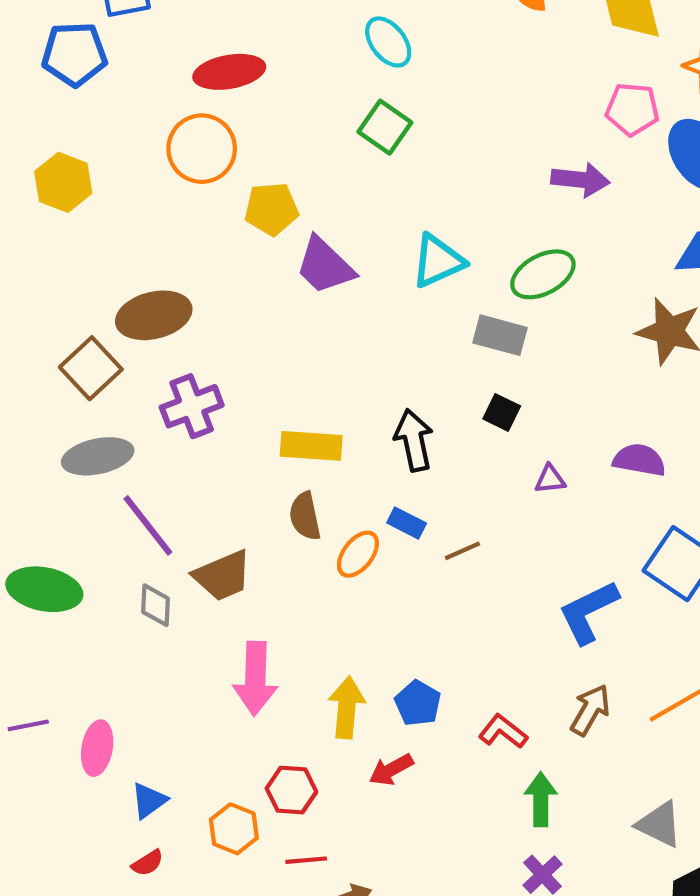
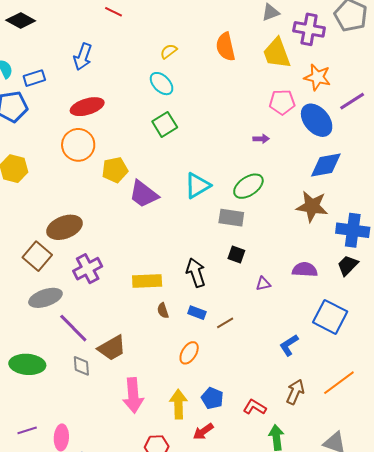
green square: (385, 127) -> (165, 124), turned 30
purple arrow: (580, 180) -> (261, 139), size x0.6
brown semicircle: (305, 516) -> (163, 311), moved, size x0.7
orange ellipse: (358, 554) -> (189, 353), moved
blue L-shape: (588, 612) -> (289, 345), size x0.7

